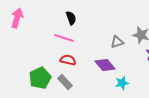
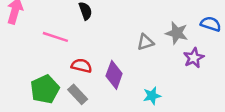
pink line: (64, 38) -> (55, 37), moved
purple diamond: (105, 65) -> (114, 75), moved, turned 60

